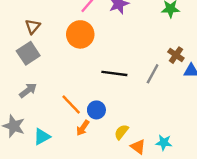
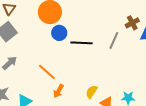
brown cross: (176, 55) -> (132, 23), turned 32
blue circle: (96, 110) -> (59, 33), moved

